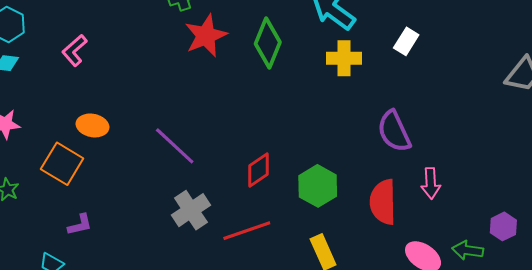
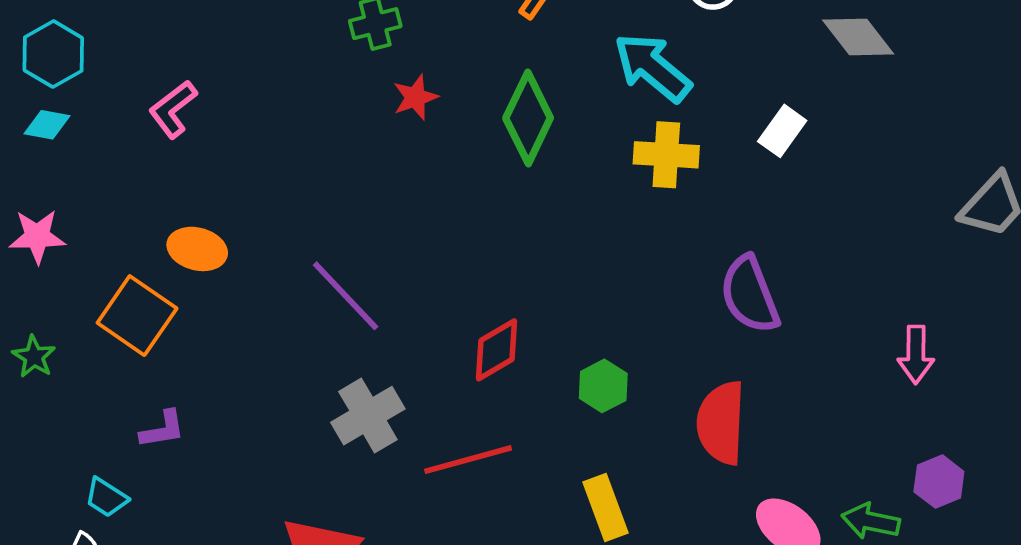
red star: (206, 36) -> (415, 97), size x0.6
pink arrow: (431, 183) -> (916, 355), moved
green hexagon: (318, 186) -> (603, 386), size x0.7

